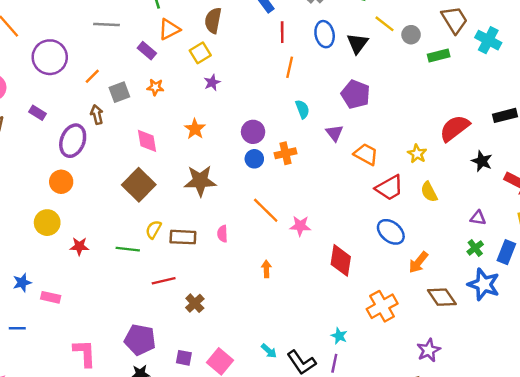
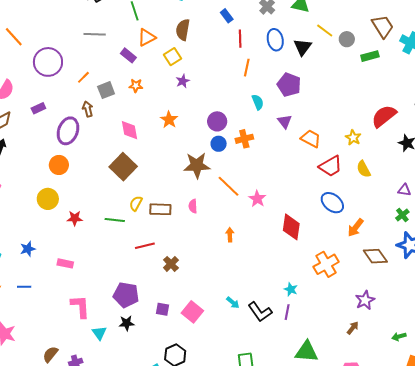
purple pentagon: (356, 94) -> (289, 85), moved
purple rectangle: (37, 113) -> (38, 108), turned -56
brown star: (200, 181) -> (197, 165), moved
pink star: (300, 226) -> (257, 199), turned 30
pink rectangle: (51, 297) -> (65, 263), moved

